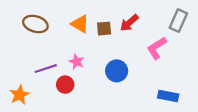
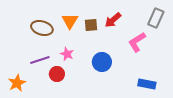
brown ellipse: (35, 24) -> (42, 28), moved
orange triangle: (80, 24) -> (70, 21), turned 30

